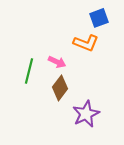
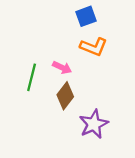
blue square: (99, 18) -> (86, 16), moved

